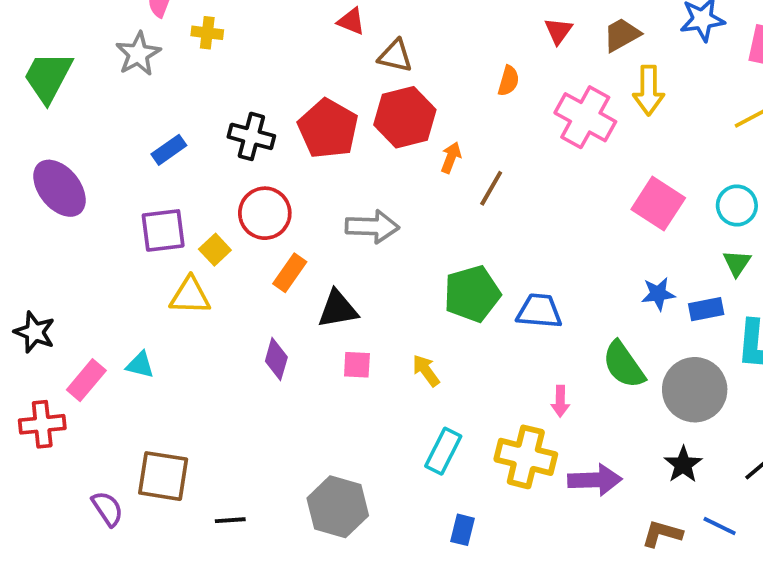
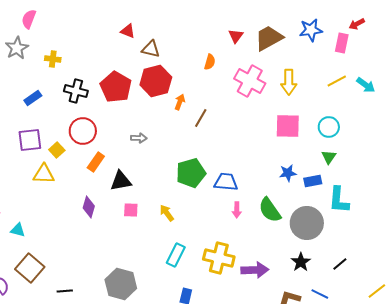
yellow cross: (207, 33) -> (53, 59), moved
brown trapezoid: (622, 35) -> (269, 38), size x1.4
yellow arrow: (649, 90) -> (289, 82), moved
pink square: (658, 204) -> (288, 126), turned -32
gray arrow: (372, 227) -> (139, 138), size x0.6
cyan triangle: (140, 365) -> (18, 230), moved
pink arrow: (560, 401) -> (237, 210), moved
brown square: (163, 476) -> (30, 268), turned 32

